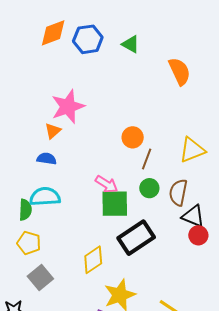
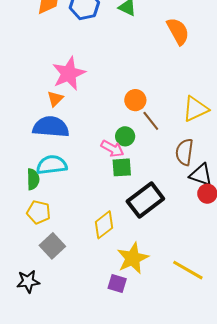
blue semicircle: (47, 159) -> (51, 127), size x1.8
brown line: (147, 159) -> (151, 121), turned -55
green circle: (149, 188) -> (125, 136), moved
green square: (115, 204) -> (122, 167), size x0.7

